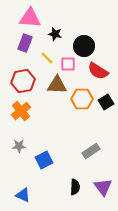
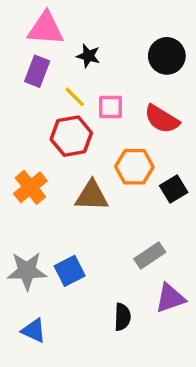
black circle: (84, 46) -> (167, 56), moved
red hexagon: (23, 81) -> (71, 136), moved
brown triangle: (57, 85) -> (92, 196), moved
black square: (106, 102) -> (174, 189), moved
gray star: (19, 146) -> (27, 271), moved, size x1.6
purple triangle: (103, 187) -> (170, 298), moved, turned 48

